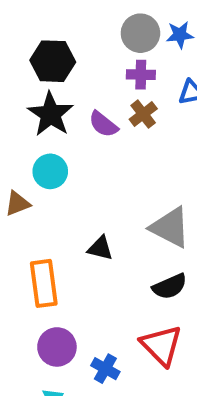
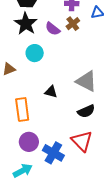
cyan circle: (50, 171) -> (35, 53), moved
blue cross: (105, 369) -> (53, 153), size x1.5

